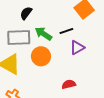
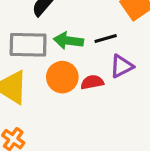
green arrow: (43, 34) -> (68, 41), turned -30
red semicircle: (69, 84) -> (92, 82), moved

